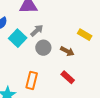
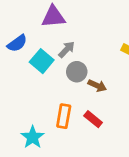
brown arrow: (67, 51) -> (97, 86), moved
red rectangle: (68, 77) -> (93, 119), moved

